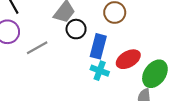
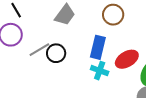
black circle: (76, 29) -> (56, 53), moved

